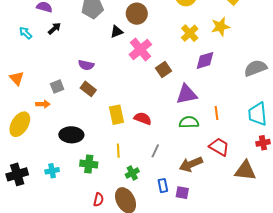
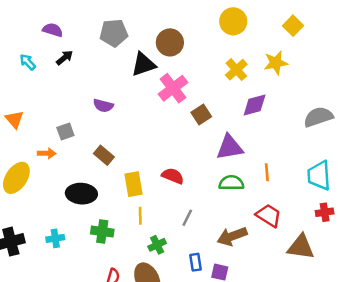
black triangle: (117, 32) -> (143, 64), size x1.5
brown rectangle: (88, 89) -> (104, 155), moved
yellow rectangle: (116, 115) -> (133, 184), moved

